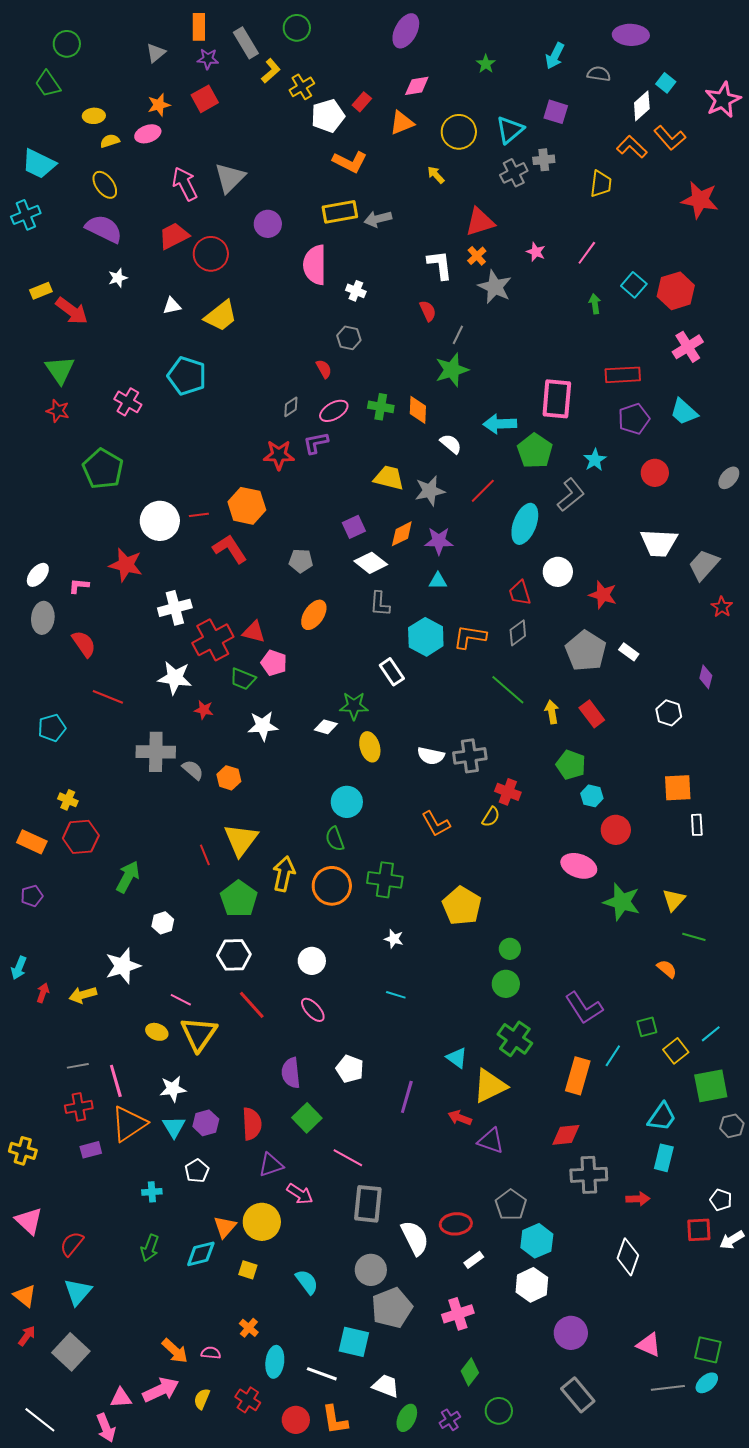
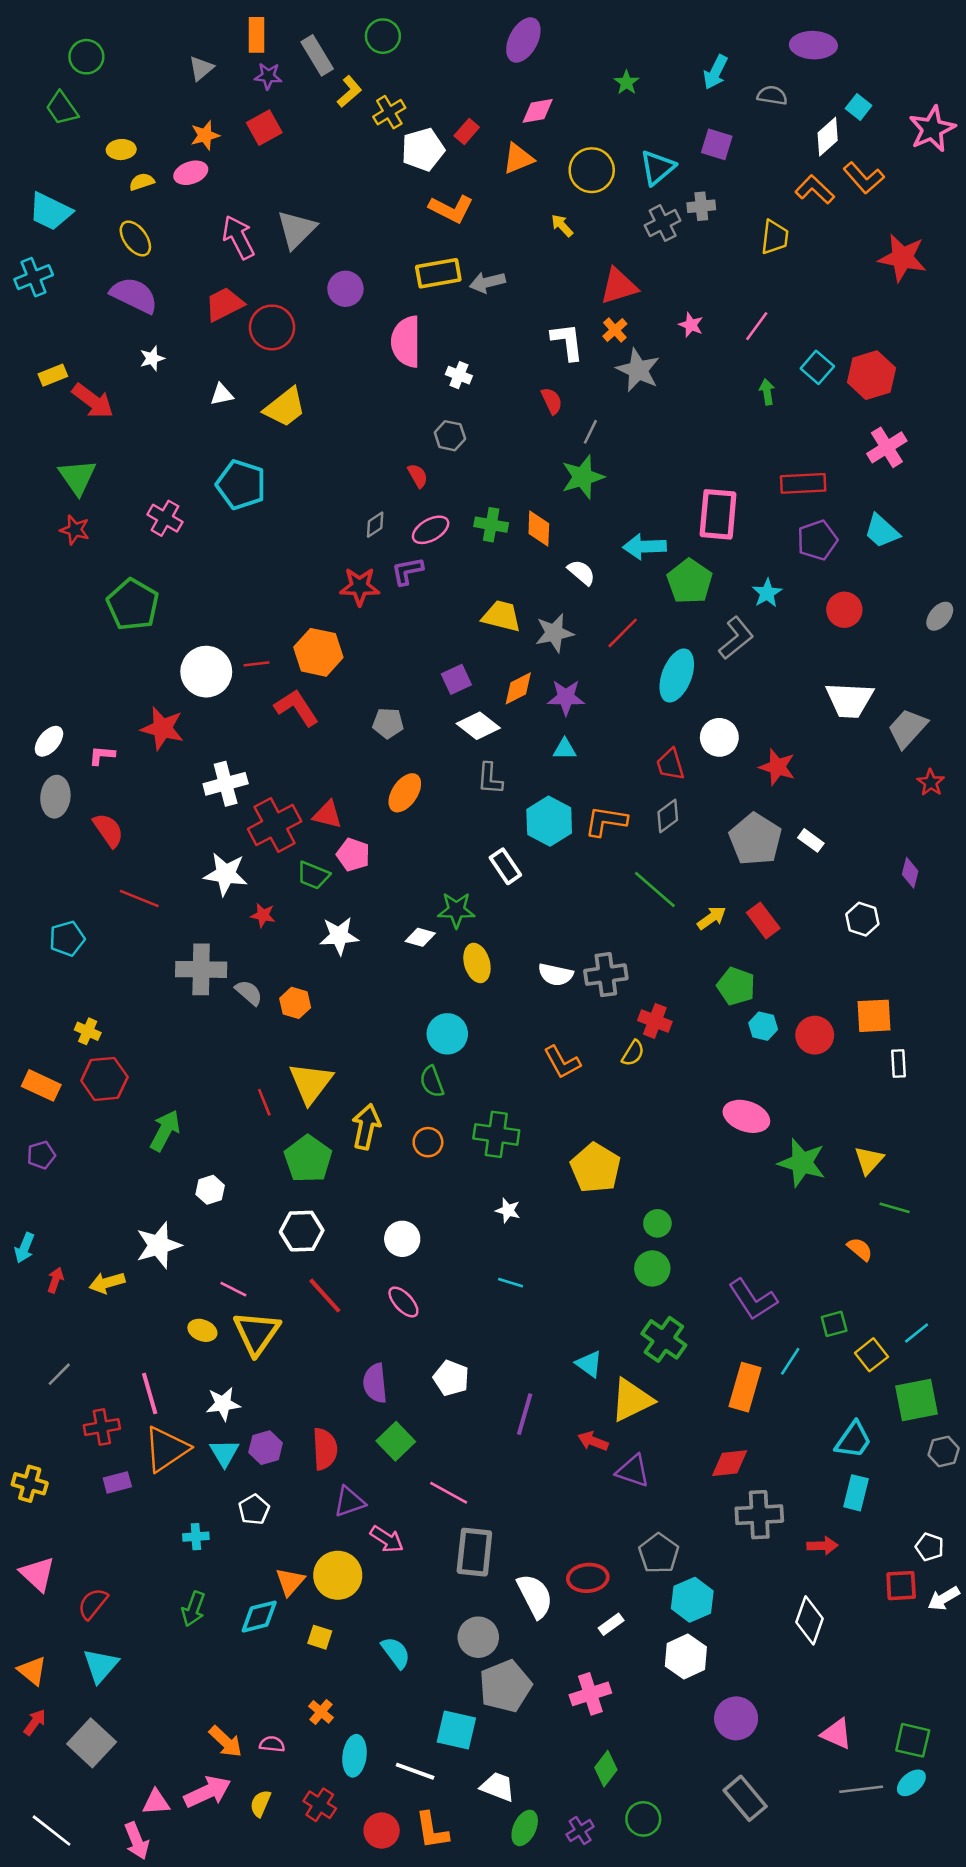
yellow arrow: (552, 712) -> (712, 918), turned 65
red circle: (616, 830) -> (815, 1035), moved
orange circle: (332, 886) -> (428, 1142), size x0.6
gray line: (78, 1066) -> (59, 1374), moved, turned -35

